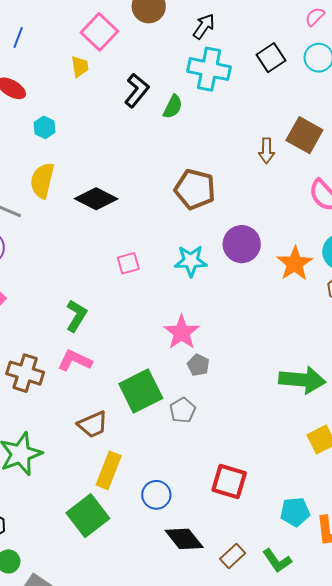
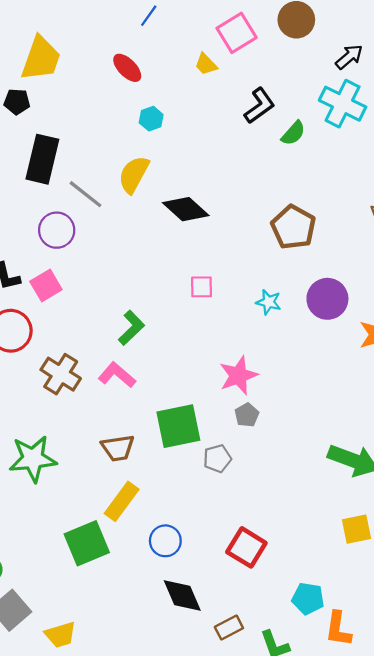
yellow trapezoid: (80, 67) -> (206, 64), turned 130
cyan star: (191, 261) -> (269, 302), size x0.7

